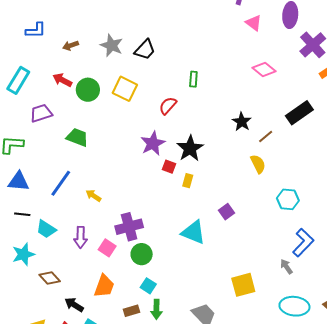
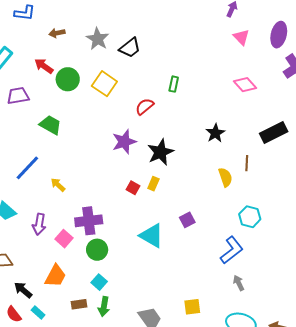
brown line: (266, 136) -> (247, 163), moved, turned -56
red square: (169, 167) -> (133, 188), moved
blue L-shape: (303, 243) -> (232, 250), moved
yellow square: (243, 285) -> (192, 307), moved, size x0.7

